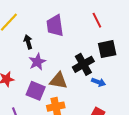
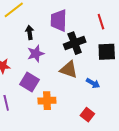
black cross: (83, 64) -> (75, 43), moved
brown triangle: (59, 81) -> (69, 69), moved

